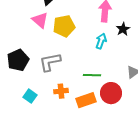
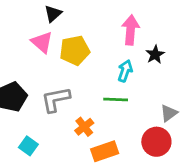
green line: (92, 75) -> (116, 99), moved
orange cross: (61, 91) -> (84, 127), moved, turned -32
red circle: (111, 93) -> (156, 142), moved

